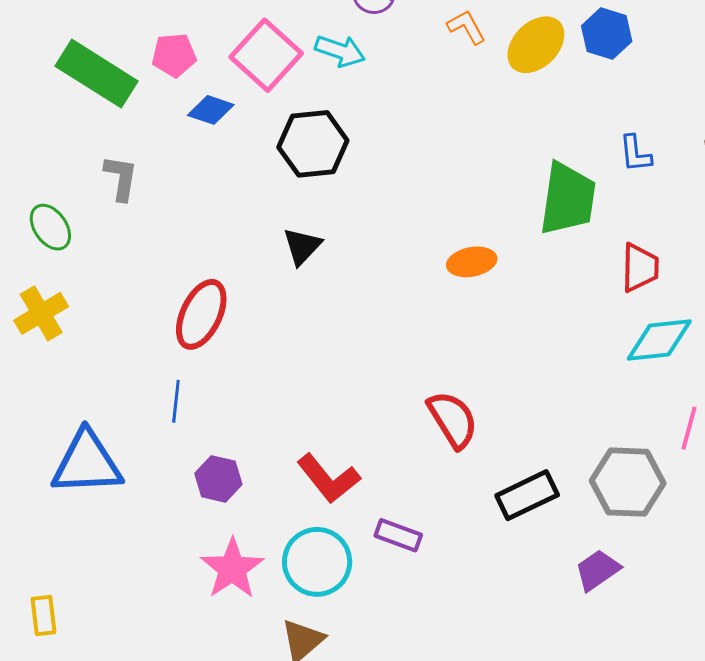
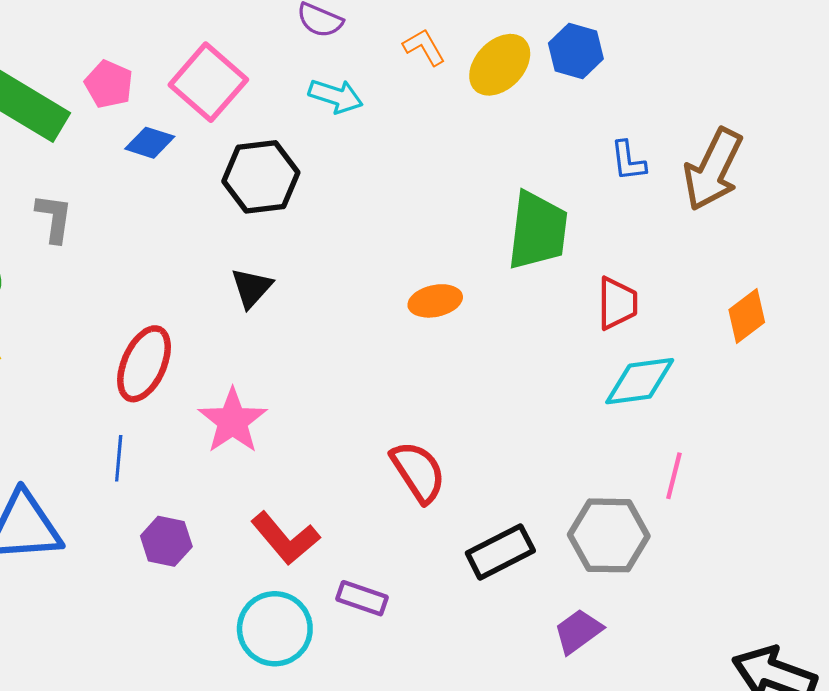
cyan arrow: (340, 51) -> (336, 96), moved
pink pentagon: (174, 55) -> (109, 84), turned 30
blue L-shape: (635, 154) -> (628, 161), moved
pink star: (232, 569) -> (233, 421), moved

